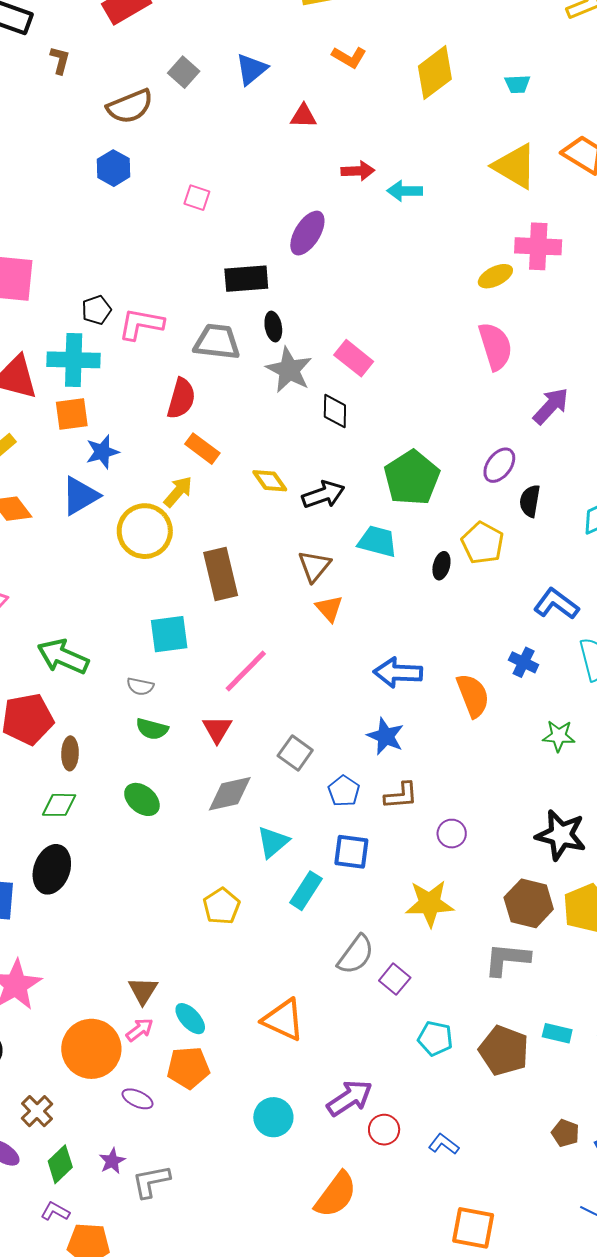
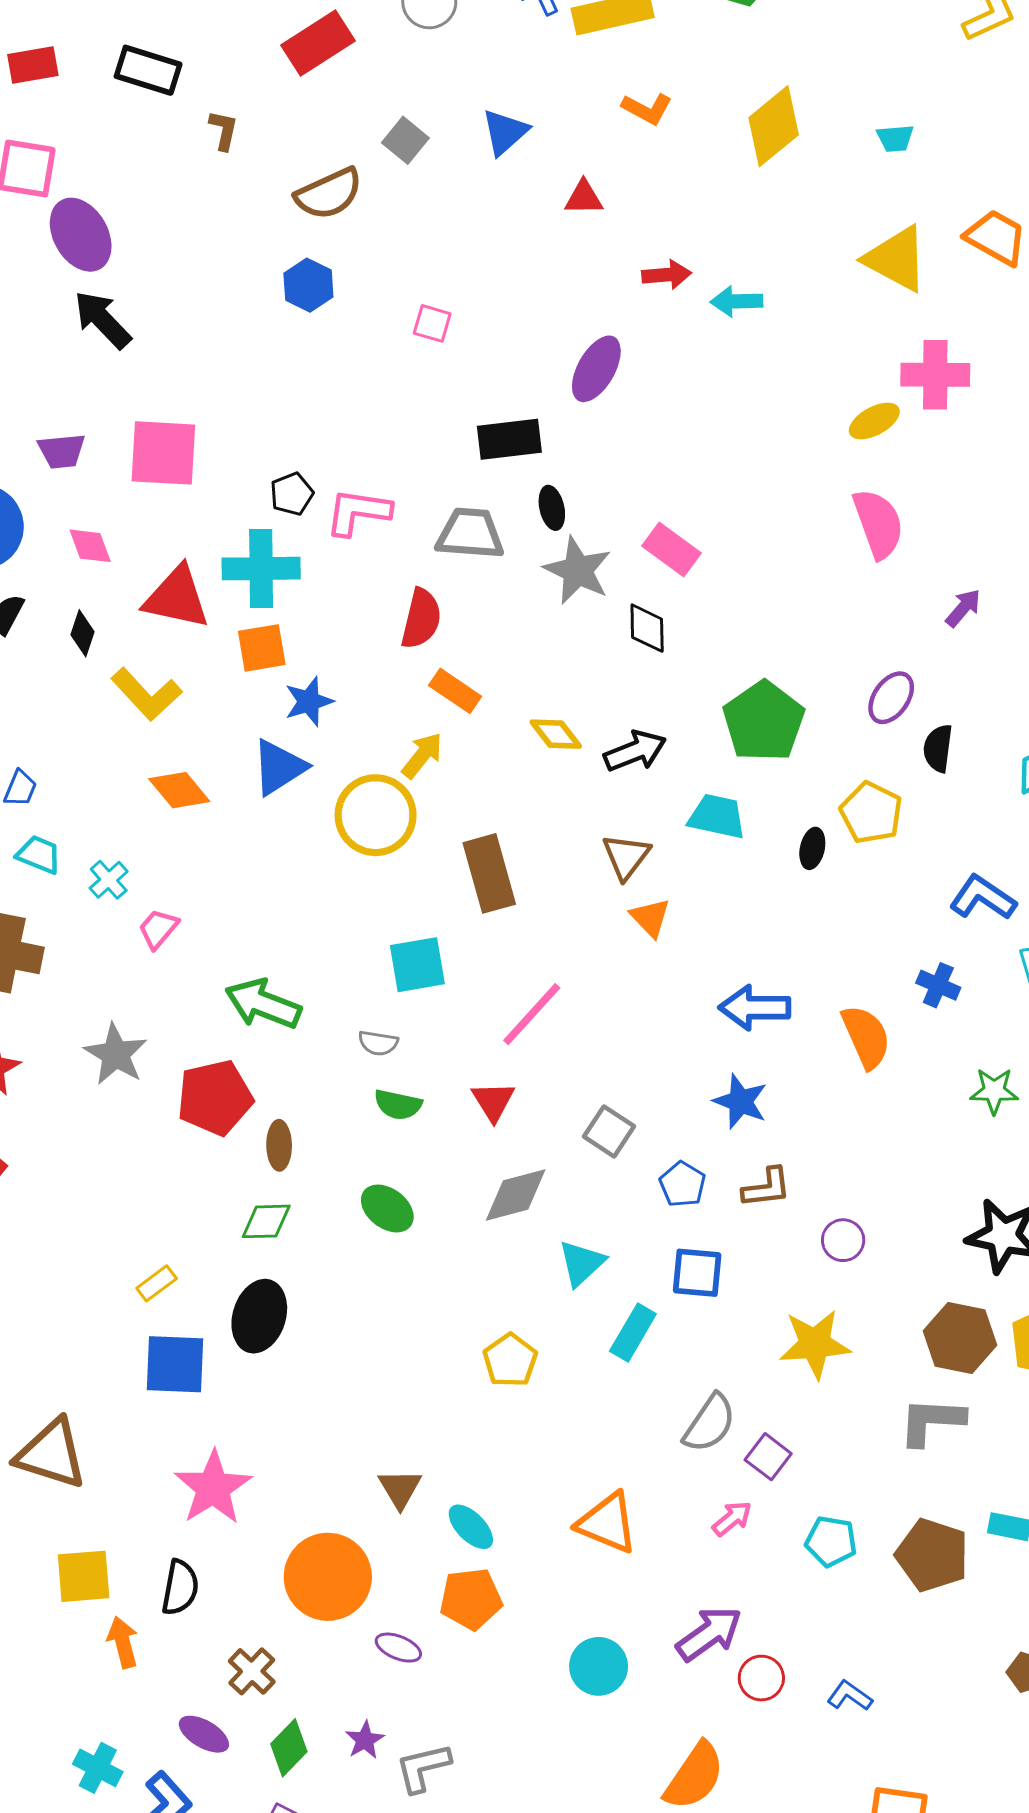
purple arrow: (551, 406) -> (963, 608), size x0.7
pink arrow: (140, 1030) -> (732, 1519), moved

